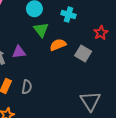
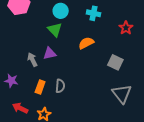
green triangle: (41, 30) -> (55, 30), moved
gray square: (83, 54) -> (115, 62), moved

